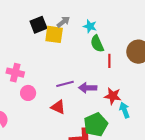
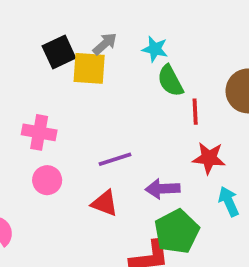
pink cross: (15, 73) -> (39, 132), moved
purple arrow: (88, 88) -> (163, 189), moved
red star: (113, 96) -> (209, 158), moved

